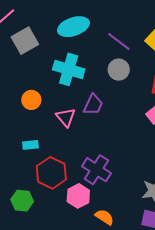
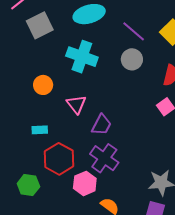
purple trapezoid: (93, 105) -> (102, 125), moved

